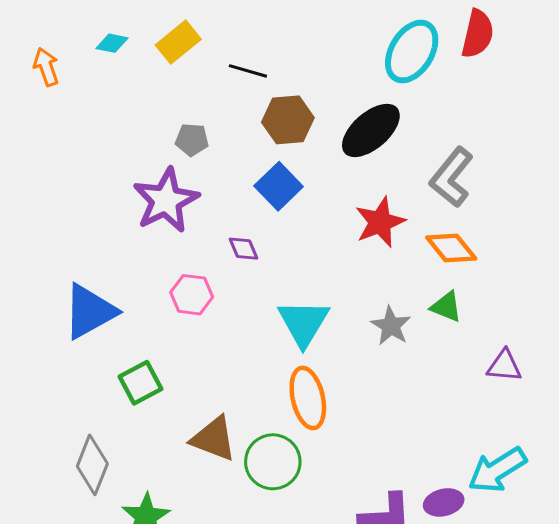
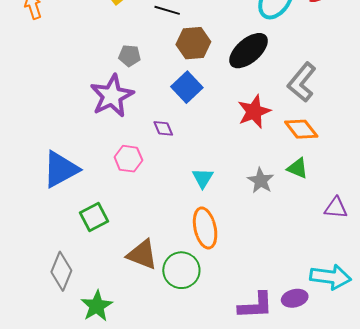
cyan triangle: (304, 323) -> (203, 178), size x0.6
cyan arrow: (497, 470) -> (330, 277), turned -141

